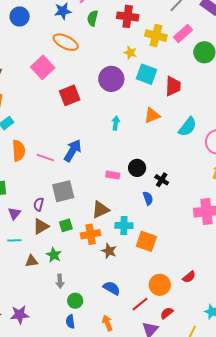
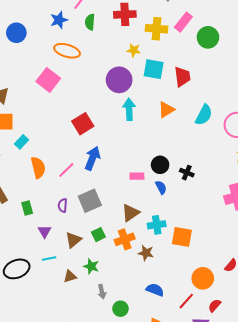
red square: (70, 95) -> (83, 124), moved
cyan arrow: (116, 123) -> (129, 109), moved, size x1.5
pink line: (45, 158) -> (66, 170), turned -54
blue semicircle: (148, 198) -> (161, 187), moved
purple semicircle: (39, 204) -> (63, 205), moved

